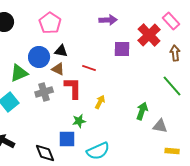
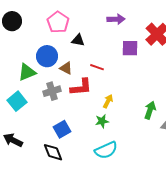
black triangle: (61, 51) -> (78, 40), moved
red L-shape: (73, 88) -> (81, 87), turned 85
green star: (79, 121) -> (102, 121), moved
blue square: (67, 139) -> (62, 129), moved, turned -30

